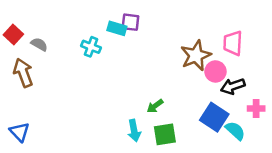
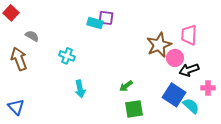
red square: (13, 35) -> (11, 13), moved
cyan cross: (91, 47) -> (67, 56), moved
cyan arrow: (134, 131) -> (80, 89), moved

